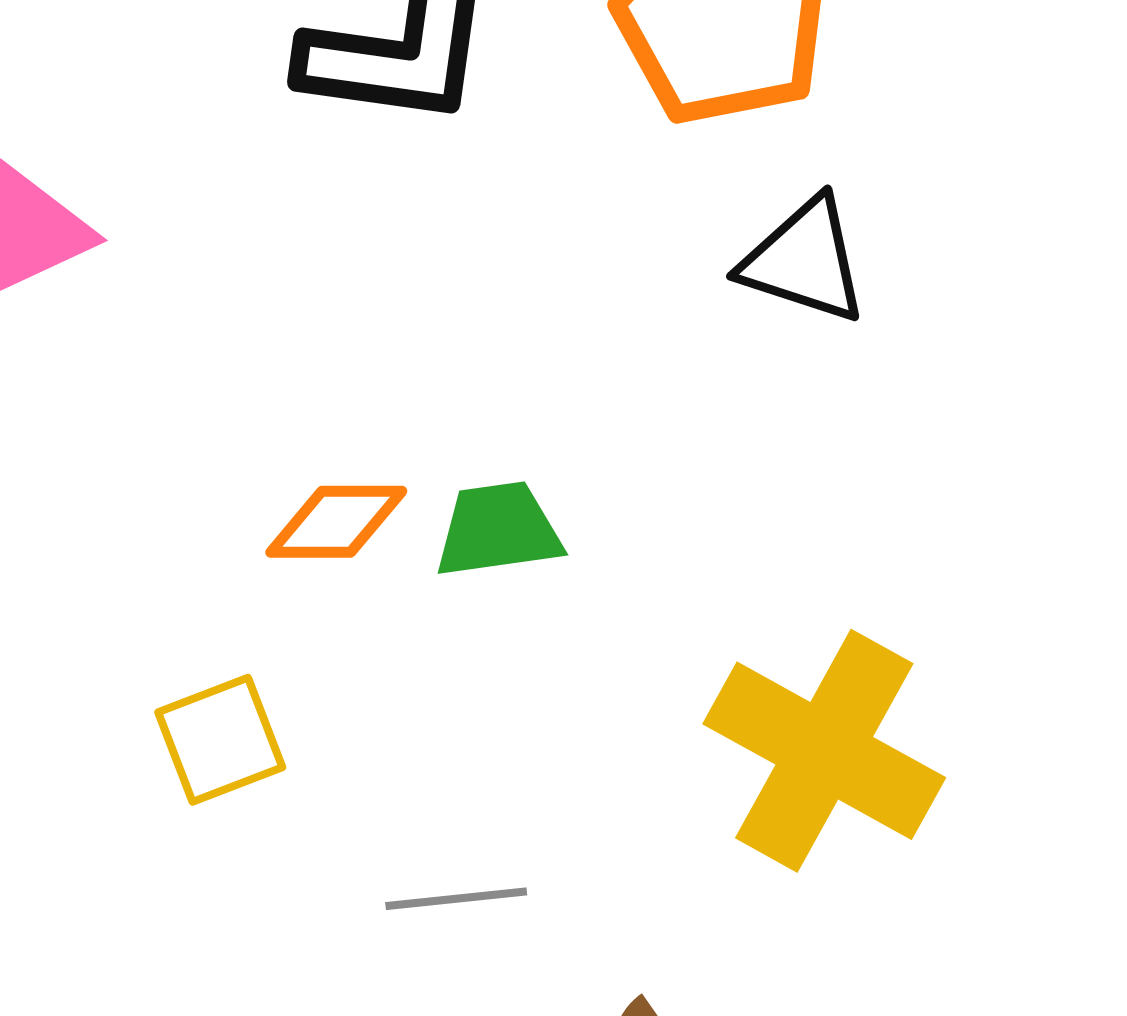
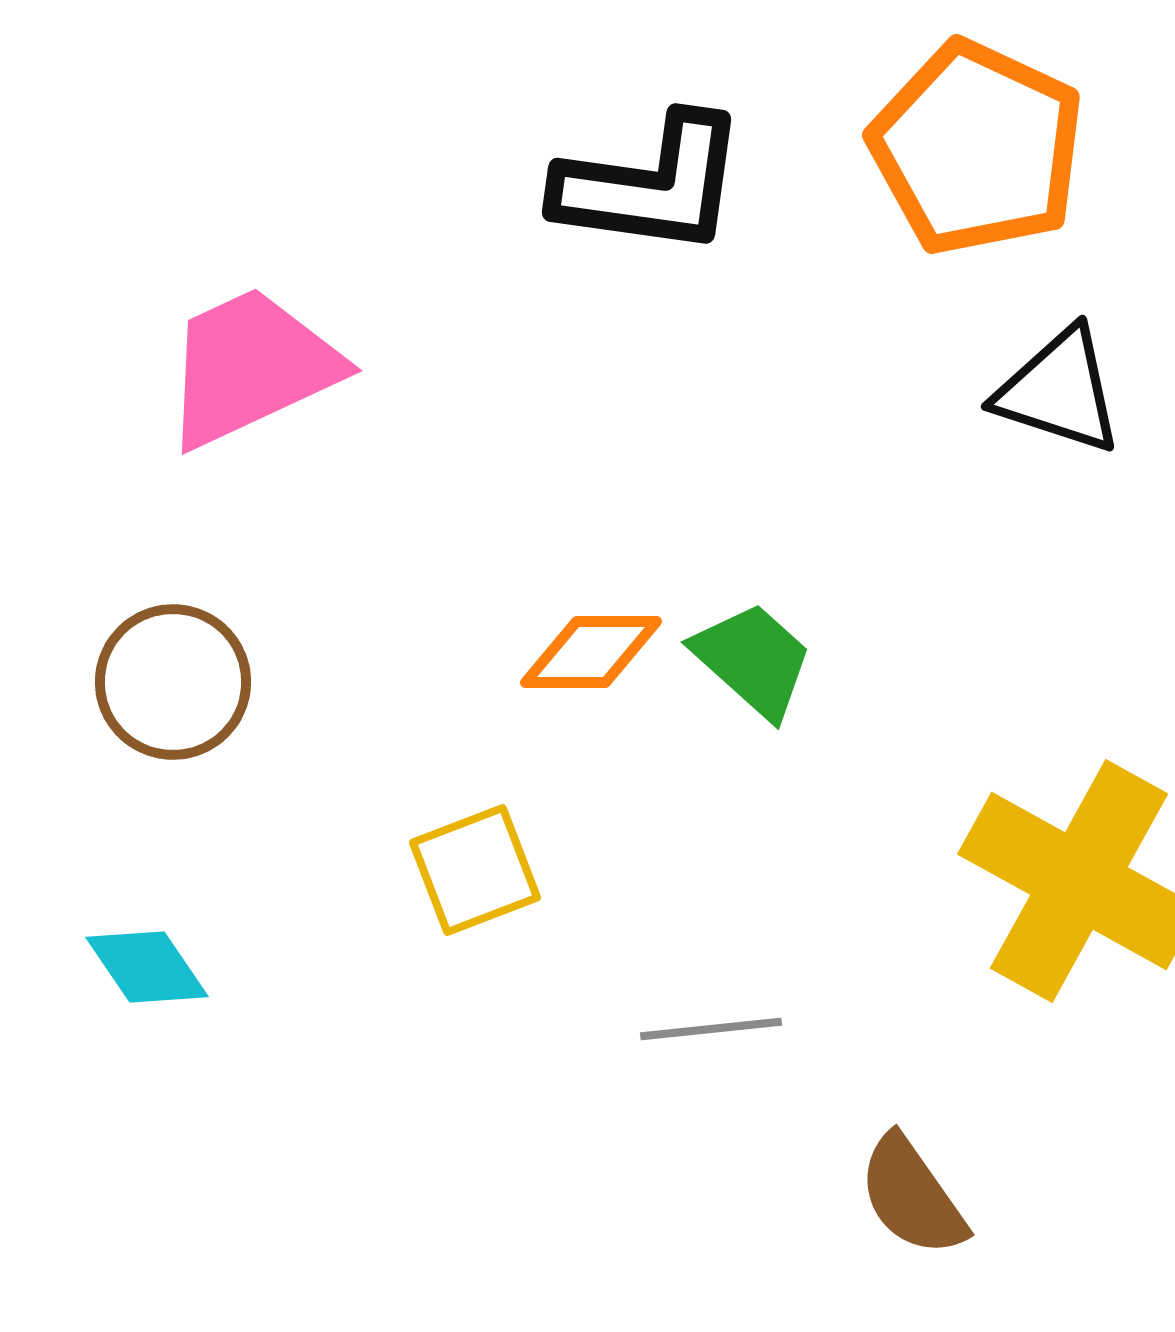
green trapezoid: (498, 530) -> (753, 660), turned 50

